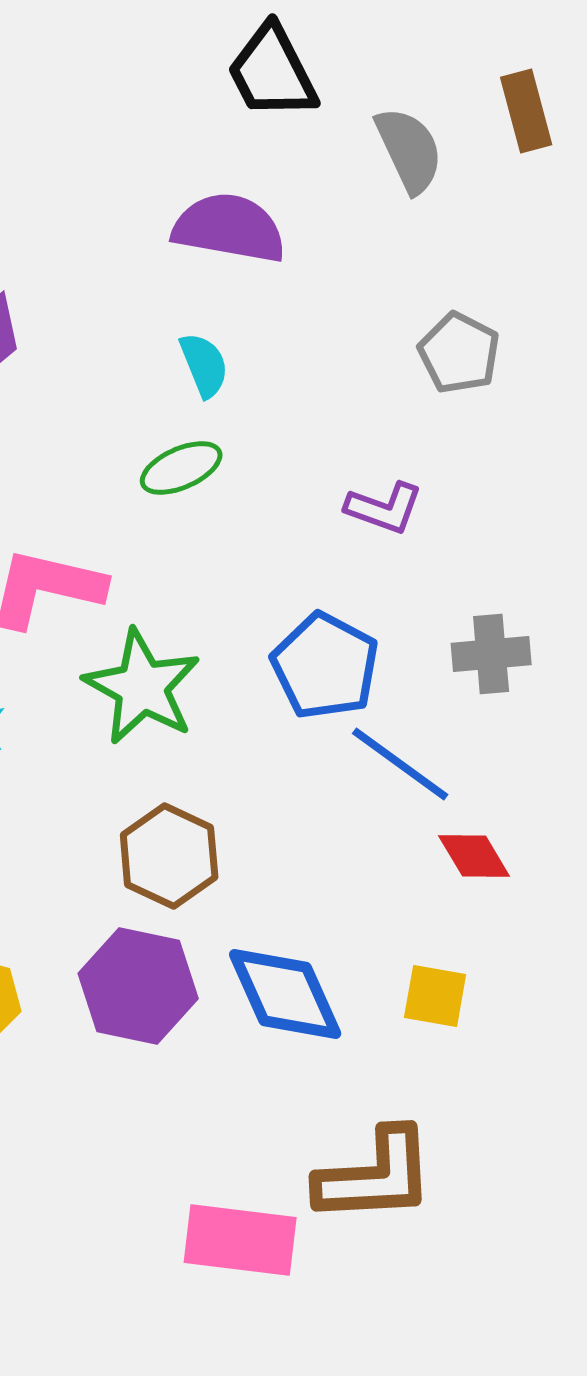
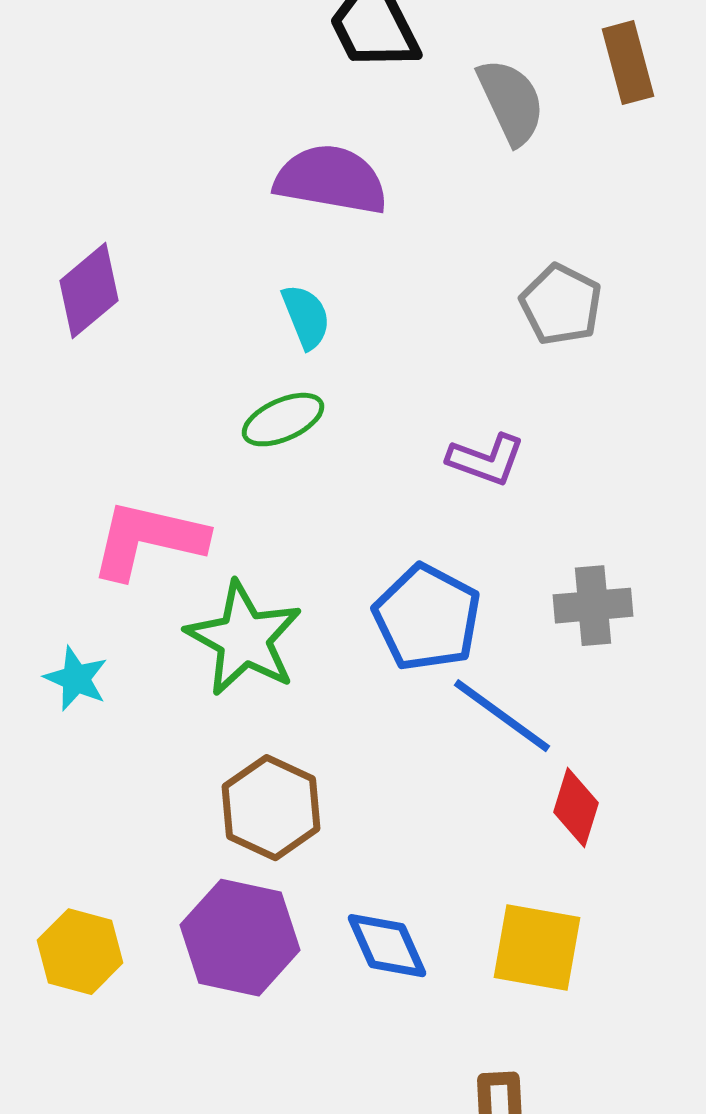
red diamond: (474, 856) -> (576, 808), turned 48
blue diamond: (285, 994) -> (387, 946), size x0.7
yellow square: (435, 996) -> (537, 948), size x1.4

